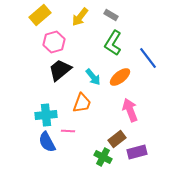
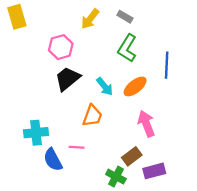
yellow rectangle: (40, 15) -> (17, 17), moved, turned -65
blue line: (148, 58) -> (167, 65), turned 40
cyan cross: (46, 115) -> (36, 133), moved

